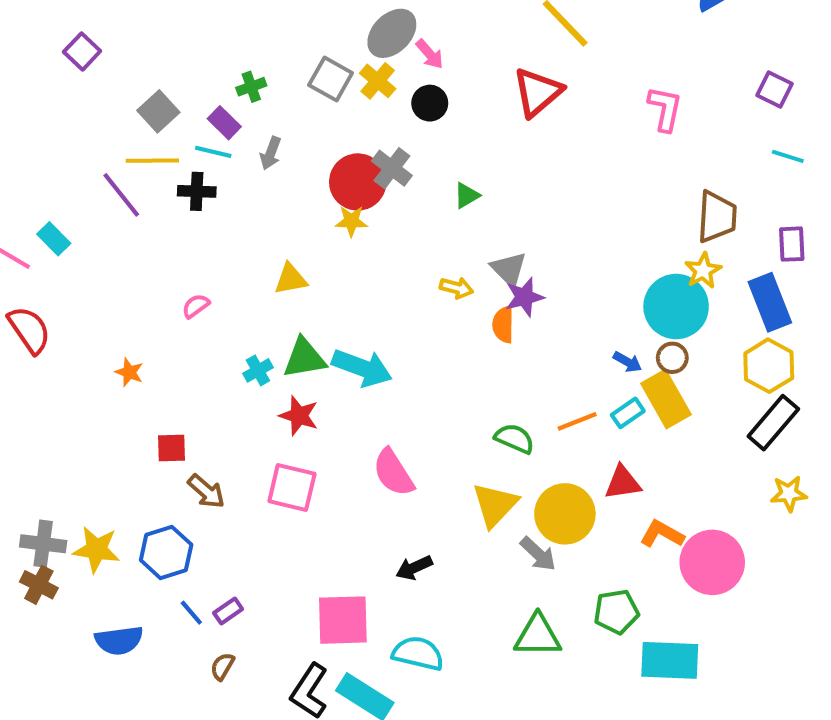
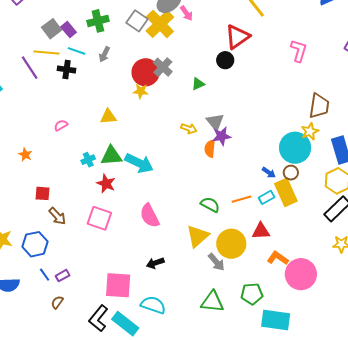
yellow cross: (378, 81) -> (160, 24), size x1.6
green cross: (251, 87) -> (98, 21), size x1.5
black circle: (430, 103) -> (225, 60), moved
purple rectangle: (224, 123) -> (69, 30), moved

